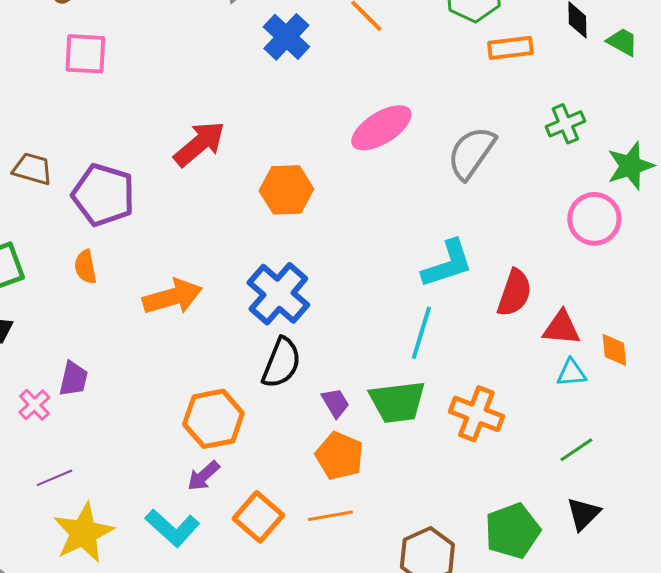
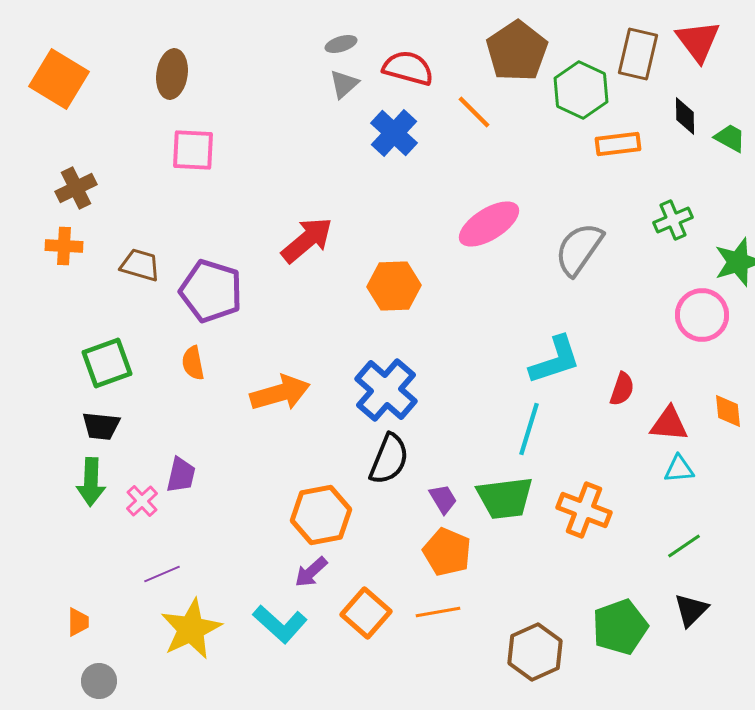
red semicircle: (514, 293) -> (622, 389), size x0.7
orange diamond: (614, 350) -> (728, 411), moved

